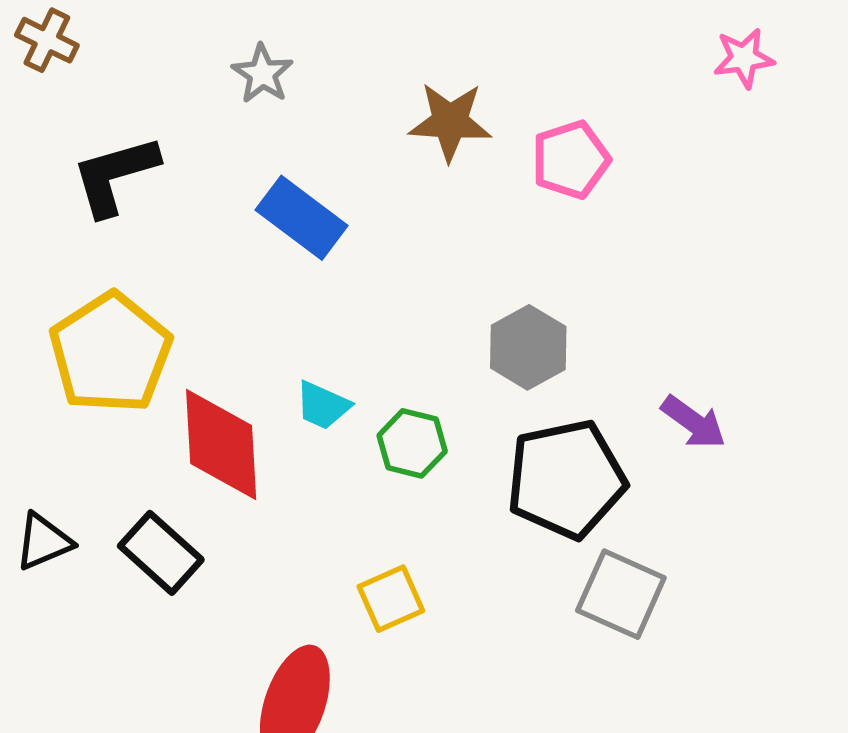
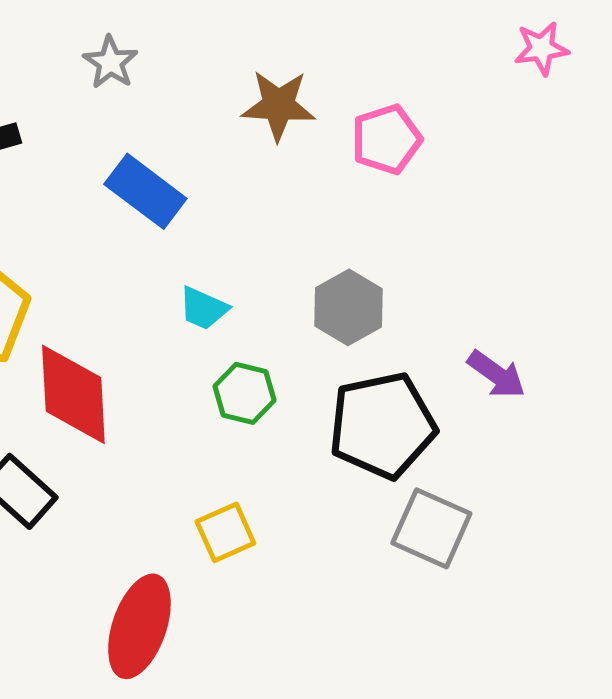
cyan trapezoid: (323, 405) -> (203, 308), moved

